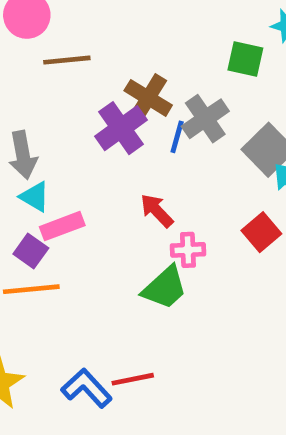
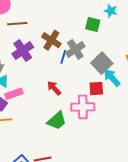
purple cross: (121, 128) -> (23, 51), moved
red square: (261, 232) -> (96, 89), moved, turned 35
pink cross: (188, 250) -> (83, 107), moved, size x1.6

